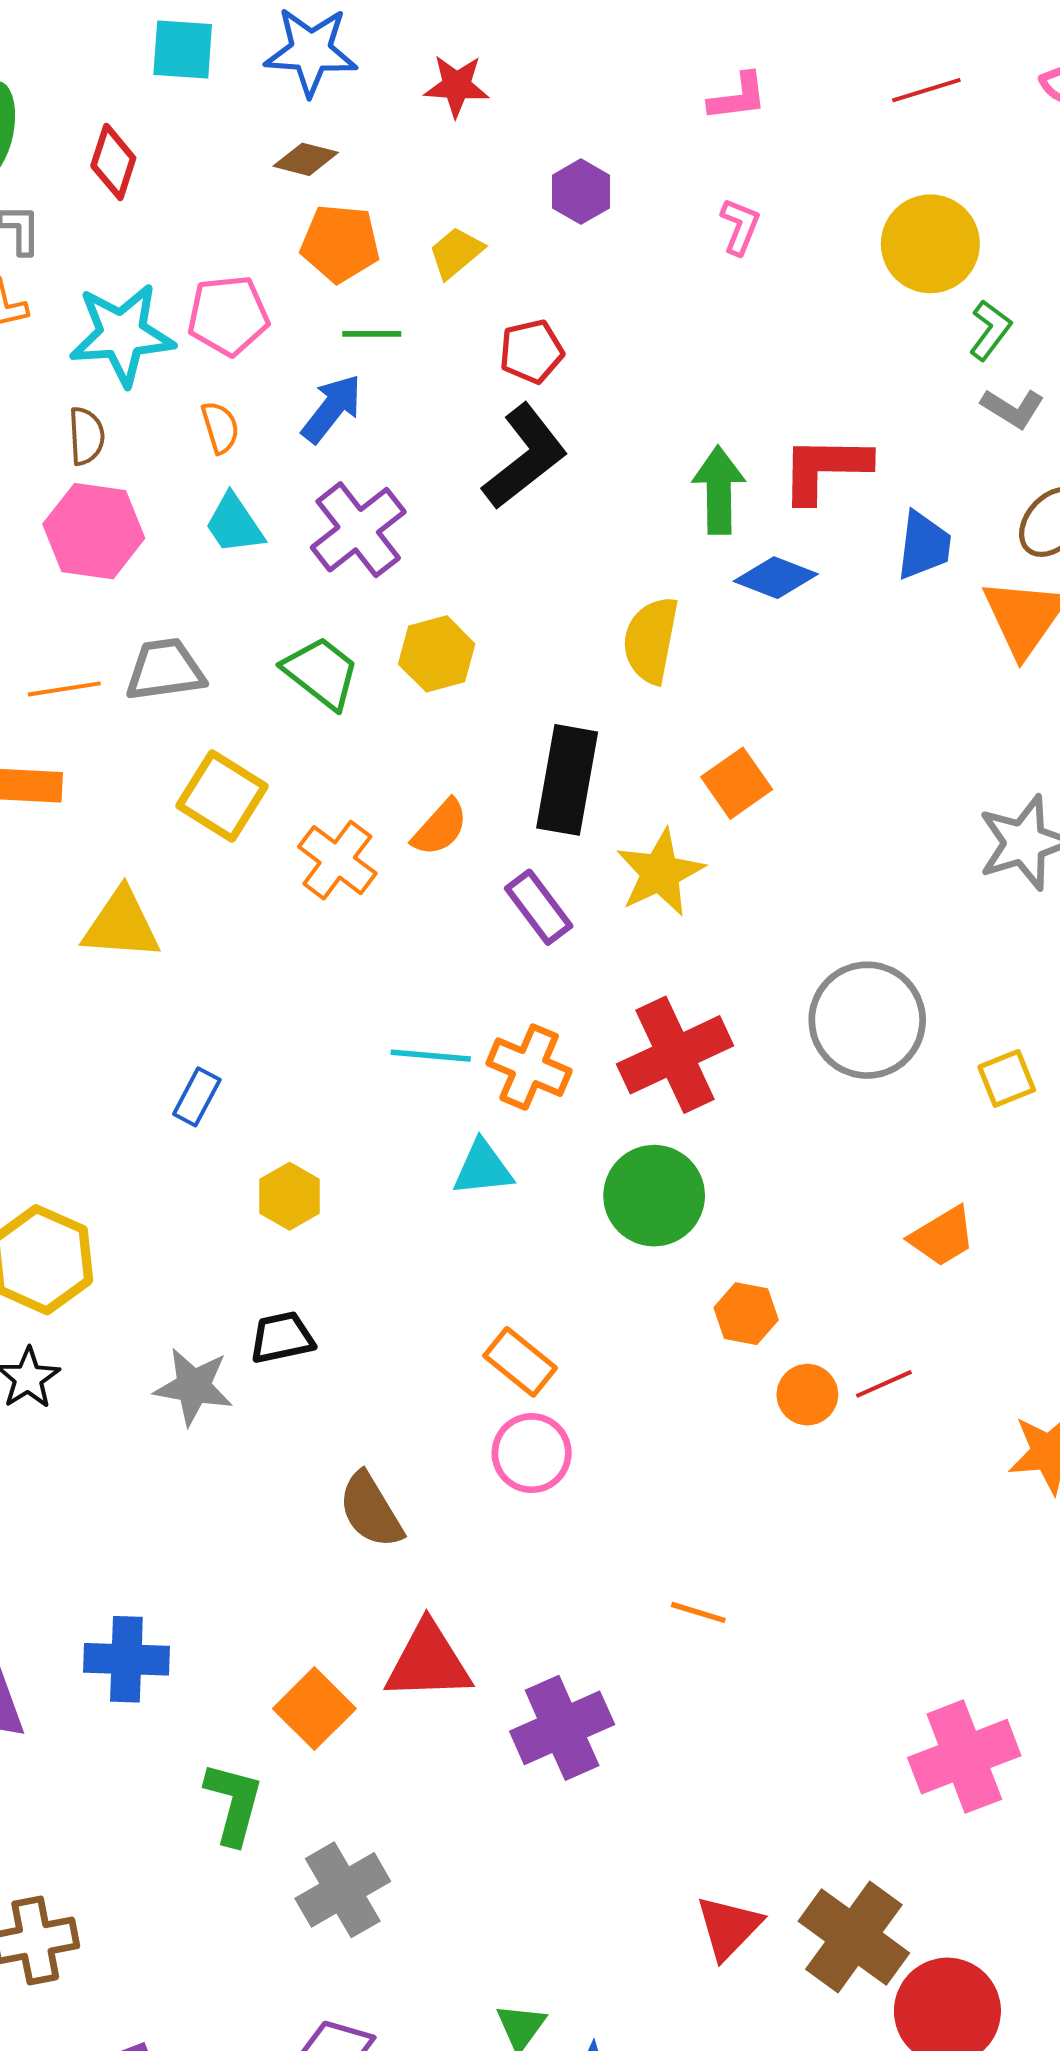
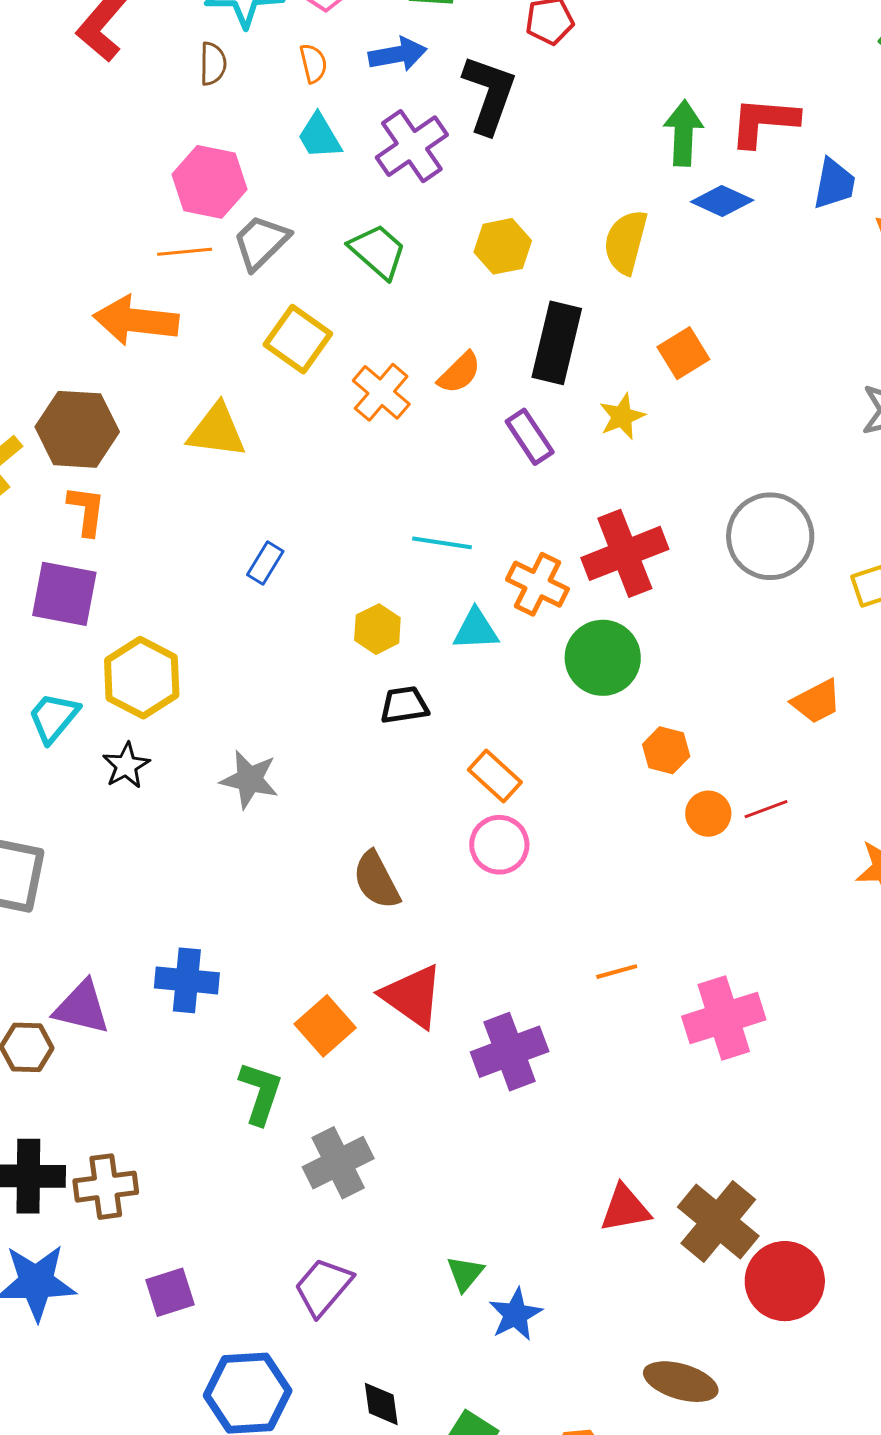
blue arrow: (332, 409) -> (398, 54), turned 38
black L-shape: (525, 457) -> (489, 94), moved, turned -36
pink hexagon: (94, 531) -> (210, 182), moved
yellow hexagon: (437, 654) -> (503, 246), moved
gray trapezoid: (165, 670) -> (261, 242), turned -40
yellow star: (660, 873) -> (622, 417), size x0.7
orange cross: (529, 1067) -> (537, 584), moved
yellow hexagon: (290, 1196) -> (377, 629), moved
black trapezoid: (282, 1338) -> (404, 705), moved
orange line: (698, 1612) -> (617, 972), turned -36
red triangle: (428, 1662) -> (412, 996), turned 34
pink cross: (964, 1757) -> (724, 1018), moved
red triangle: (729, 1927) -> (625, 1208), turned 32

